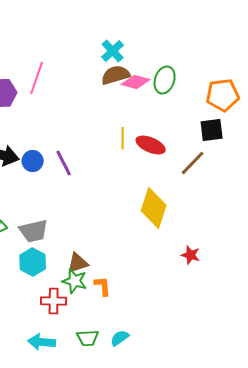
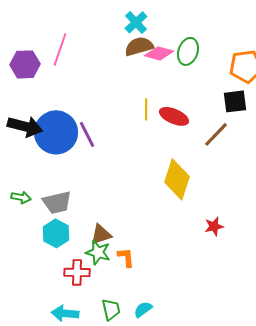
blue circle: (33, 161) -> (56, 132), size x2.0
red star: (191, 255) -> (214, 226), turned -30
green trapezoid: (88, 338) -> (111, 309), turned -100

